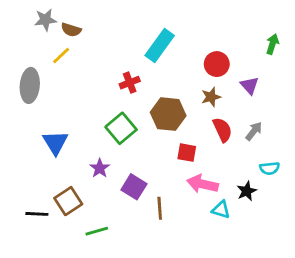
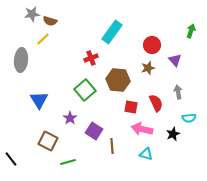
red semicircle: (222, 130) -> (156, 103), moved
gray arrow: (254, 131) -> (178, 92), turned -48
brown square: (68, 201) -> (48, 141), turned -30
cyan triangle: (221, 210) -> (146, 154), moved
black line: (37, 214) -> (11, 159), moved, turned 49

